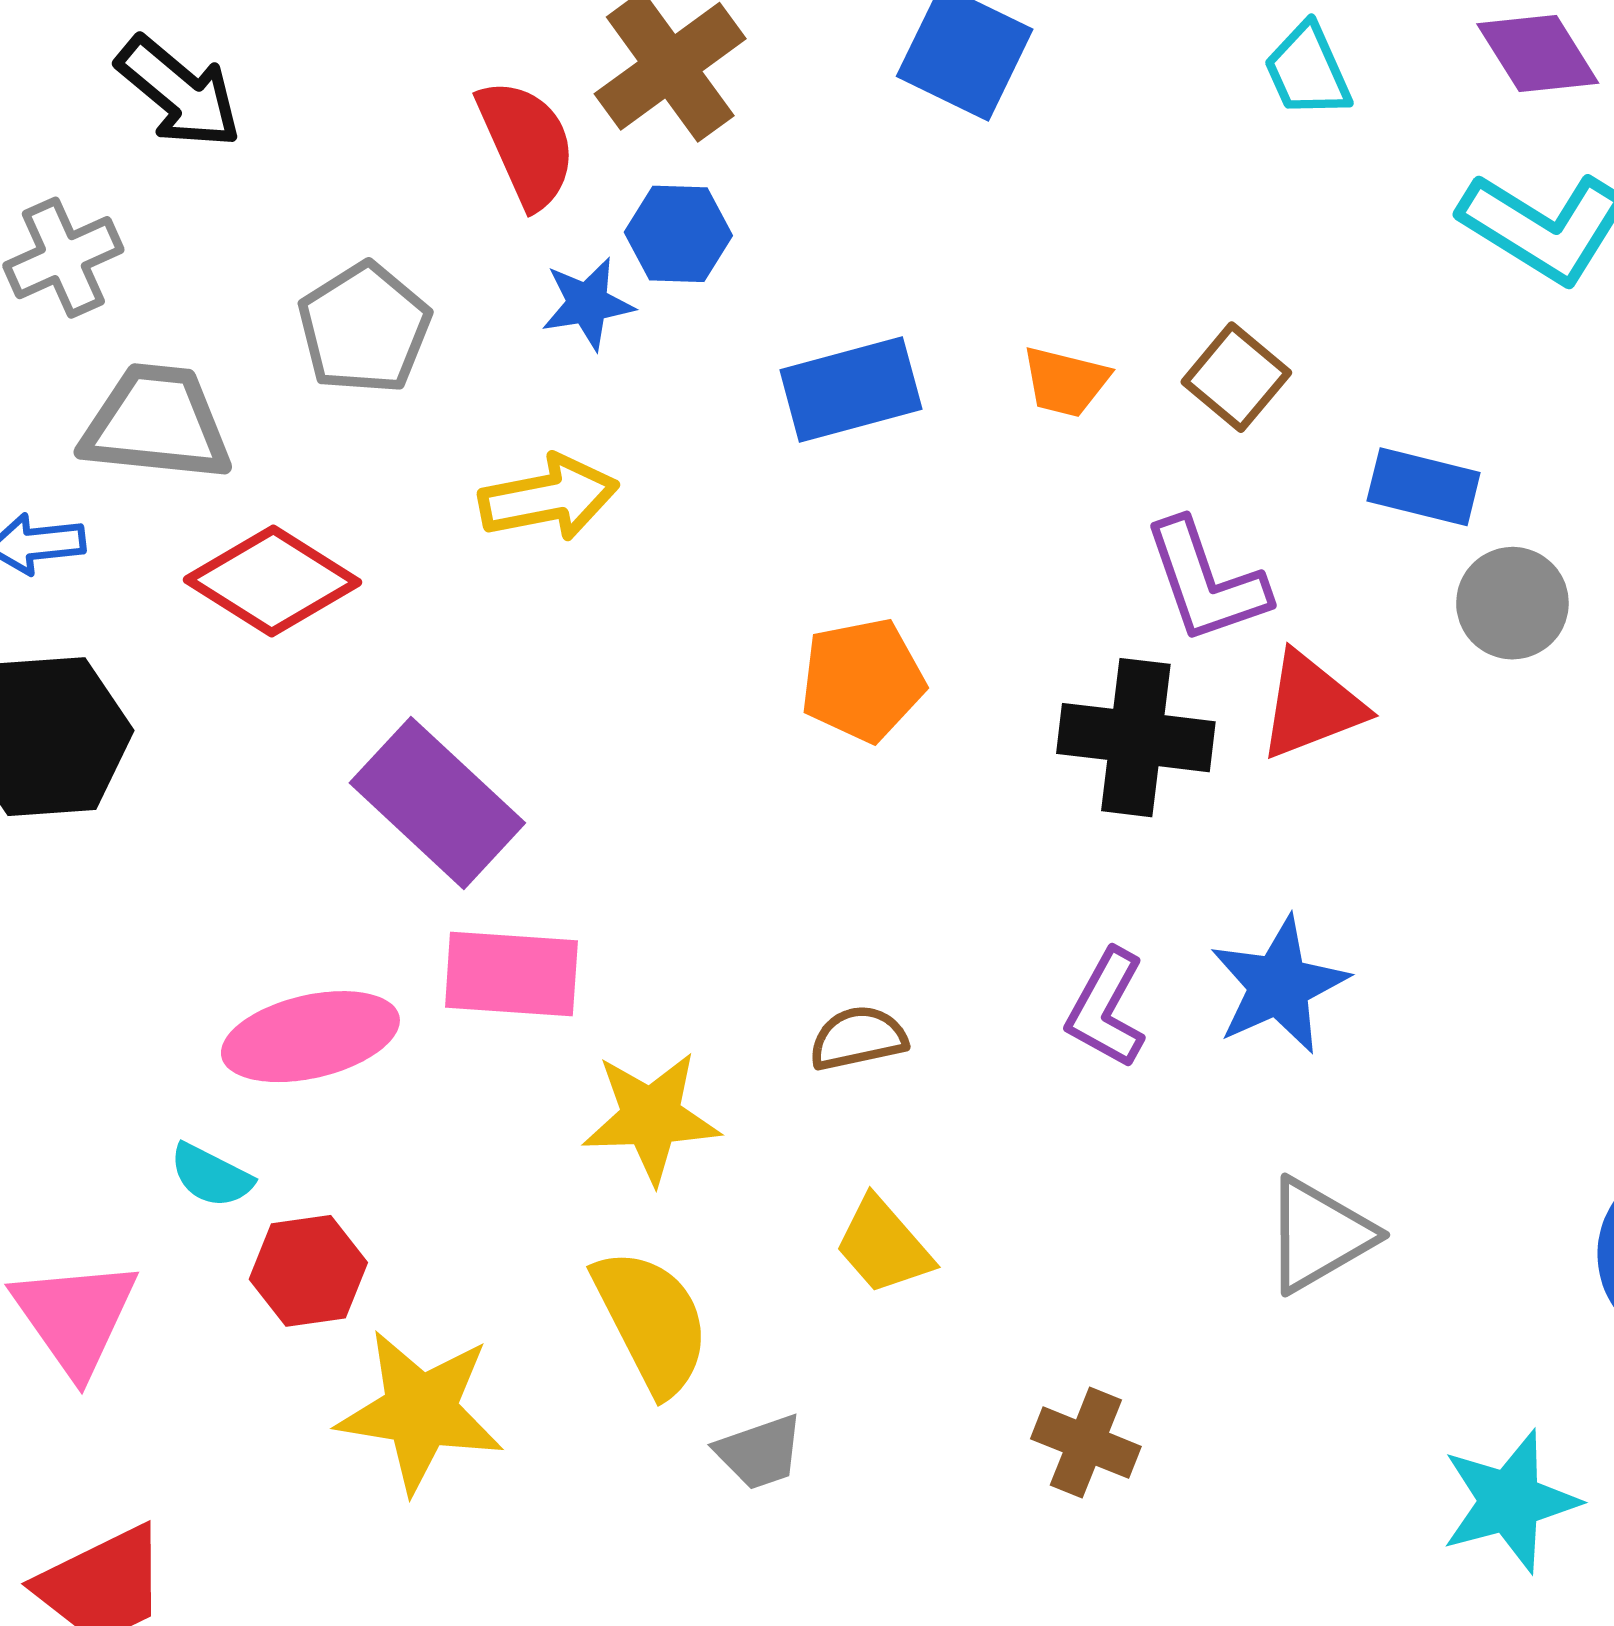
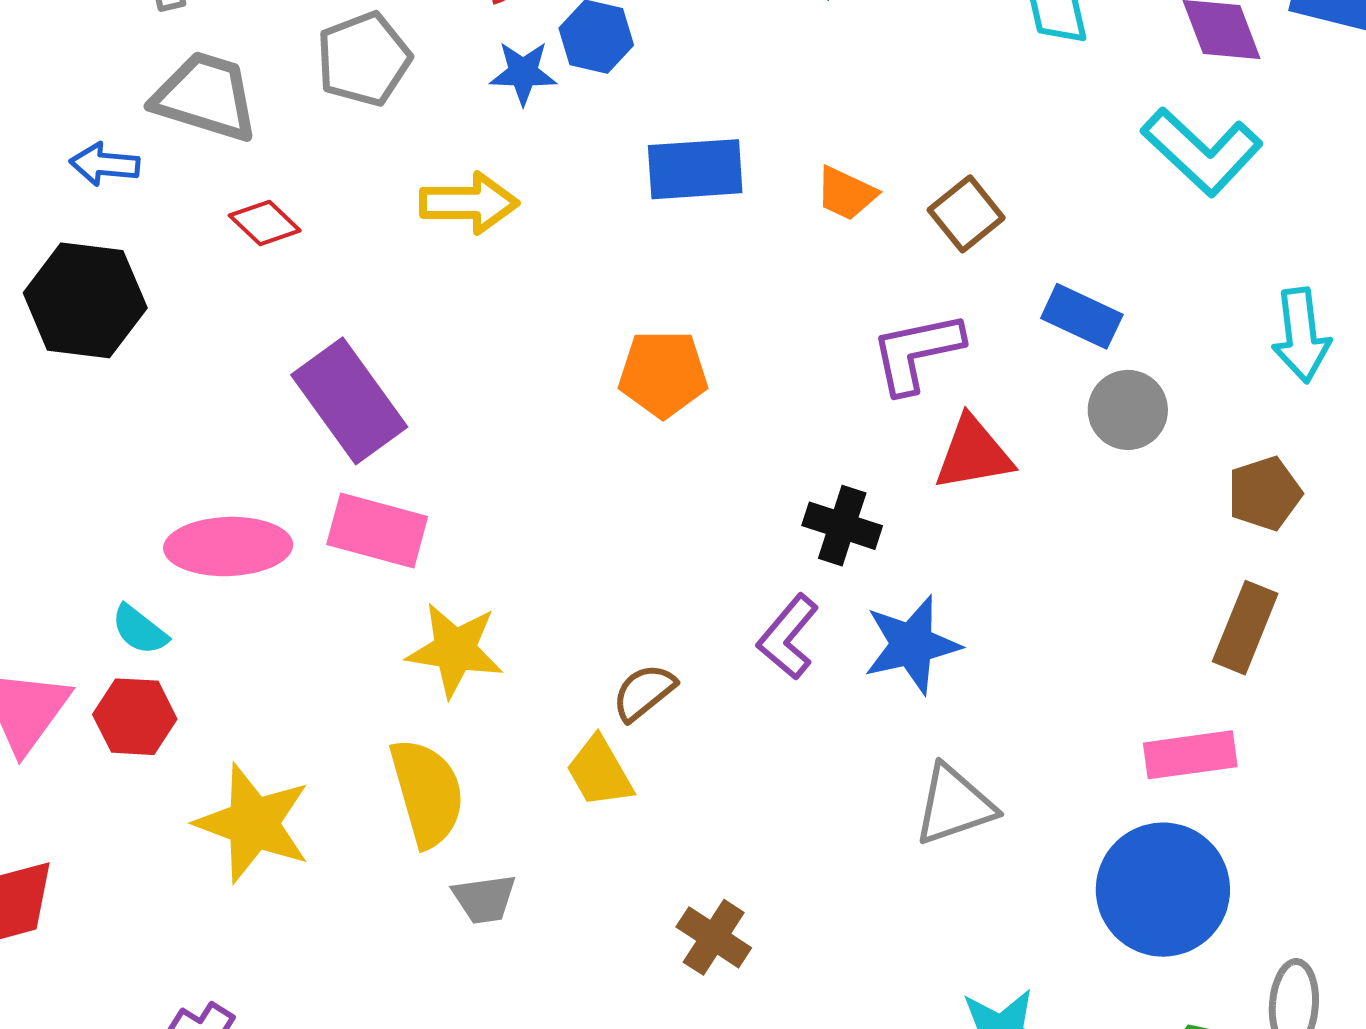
red diamond: (273, 581) -> (265, 223), size x0.6
purple L-shape: (1206, 582) -> (917, 352), turned 86
black cross: (1136, 738) -> (842, 526), moved, size x0.7
brown semicircle: (858, 1038) -> (644, 692), moved, turned -38
gray triangle: (1319, 1235) -> (954, 805), moved
red hexagon: (308, 1271) -> (135, 717), moved

